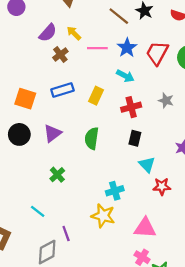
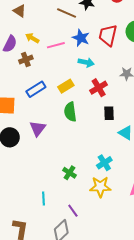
brown cross: (60, 55) -> (26, 60), turned 32
yellow rectangle: (96, 96) -> (66, 86), turned 49
green semicircle: (92, 138) -> (70, 112), moved
green cross: (57, 175) -> (70, 173), moved
cyan line: (38, 211) -> (43, 199), turned 64

